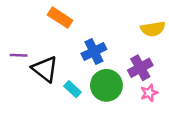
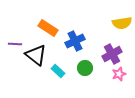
orange rectangle: (60, 18) -> (48, 28), moved
green circle: (106, 85) -> (85, 68), size x0.6

